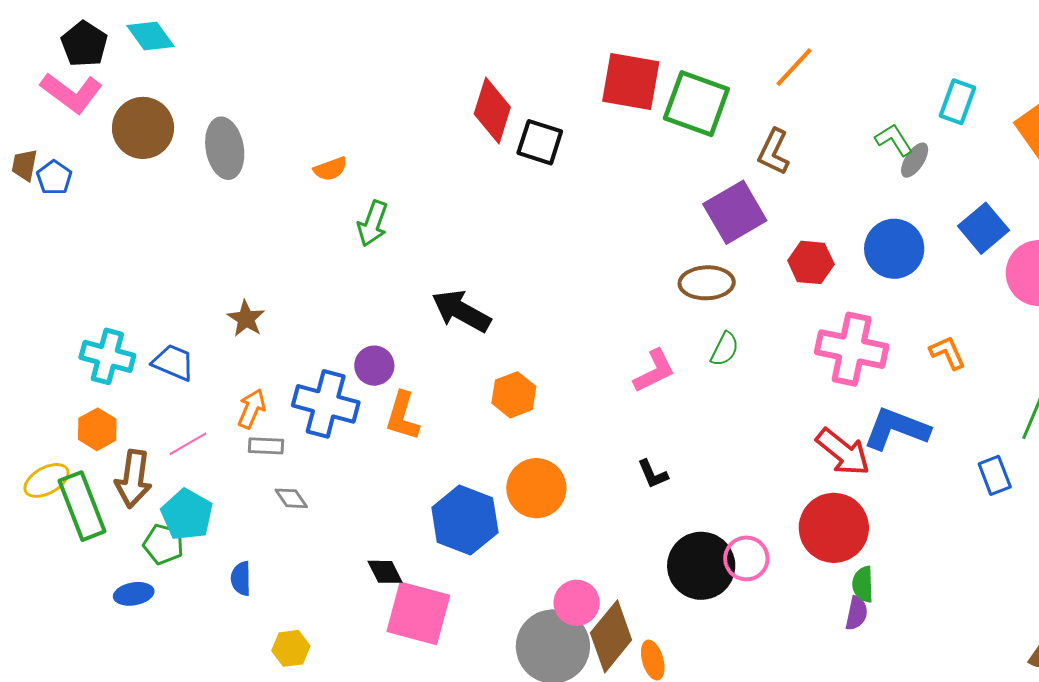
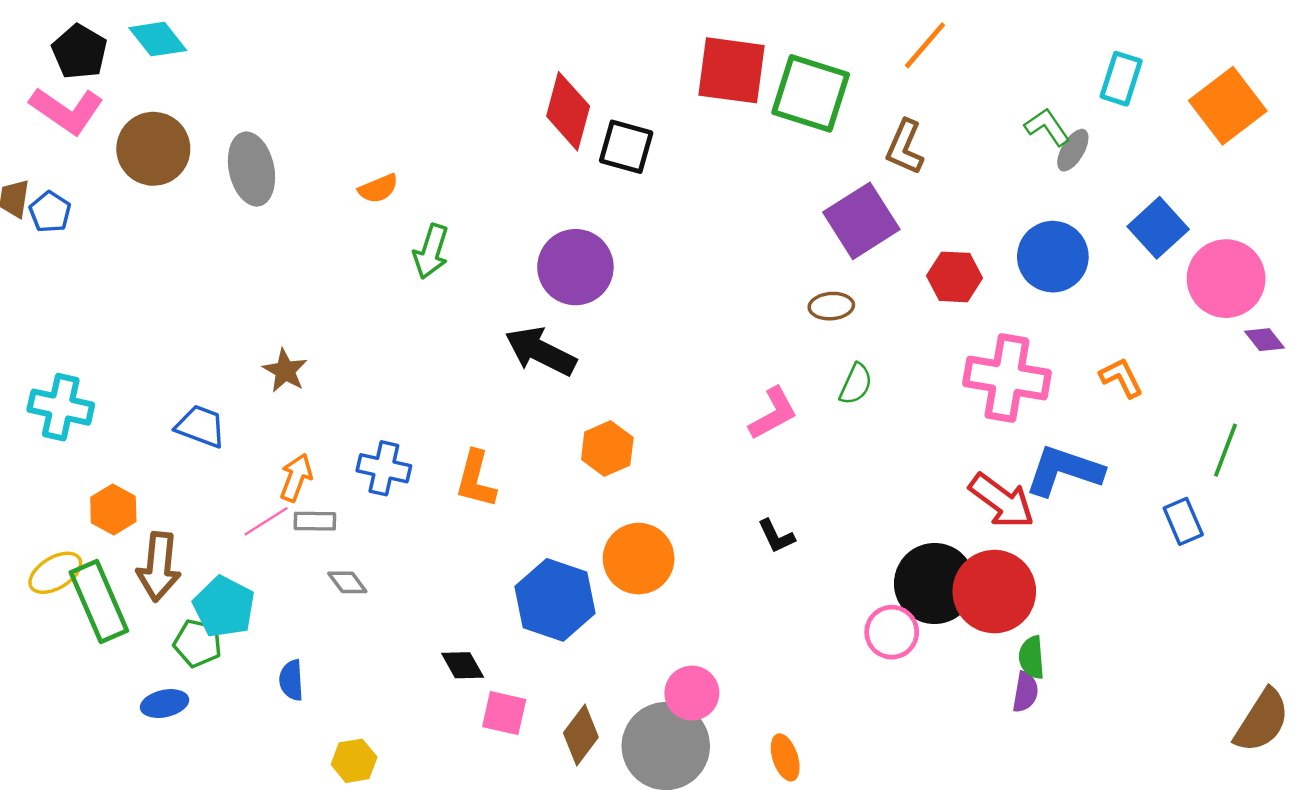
brown ellipse: (707, 283) -> (831, 306), size x0.7
cyan cross: (107, 356) -> (61, 407), moved
purple circle: (374, 366) -> (575, 267), moved, size x1.6
blue cross: (326, 404) -> (384, 468), size x0.7
pink line: (188, 444) -> (266, 521), moved
black circle: (701, 566) -> (935, 583), moved
pink square: (418, 613) -> (504, 713), size x0.6
brown diamond: (611, 636) -> (581, 735), moved, size x0.7

